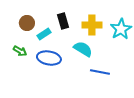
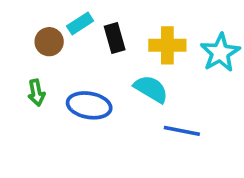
cyan rectangle: (44, 34) -> (80, 24), moved
green arrow: (20, 51) -> (36, 93), turned 48

